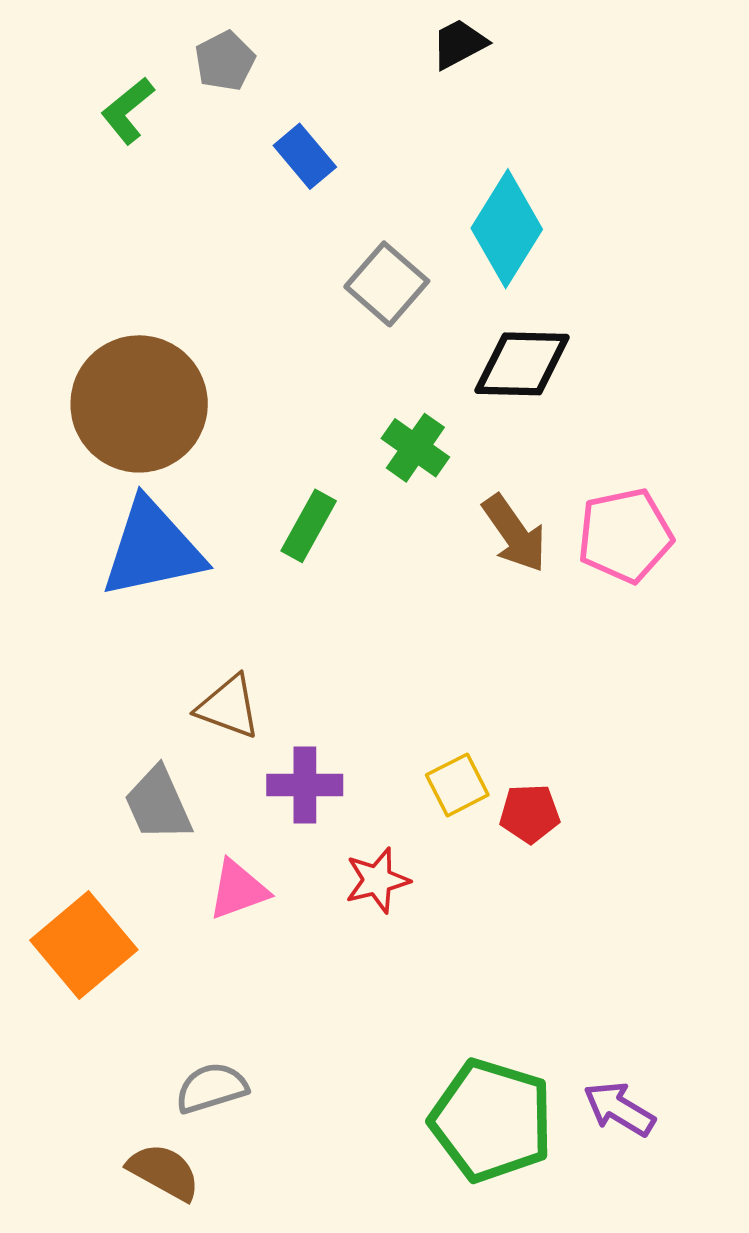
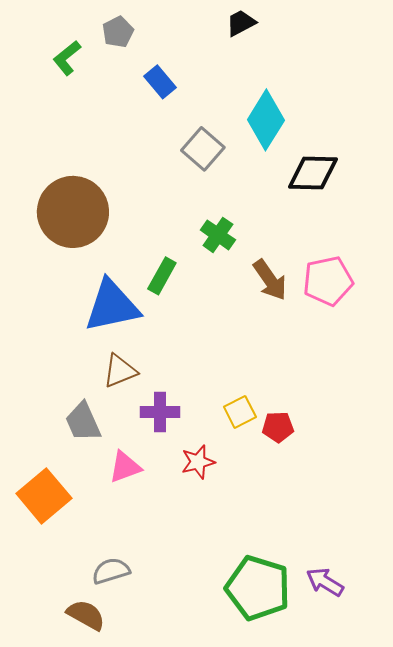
black diamond: (522, 364) -> (313, 173), moved
blue triangle: (152, 549) -> (112, 306), moved
brown triangle: (229, 707) -> (120, 371), turned -42

